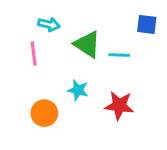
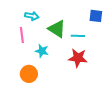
cyan star: (78, 90) -> (42, 51), moved
red star: (119, 105) -> (78, 58), moved

